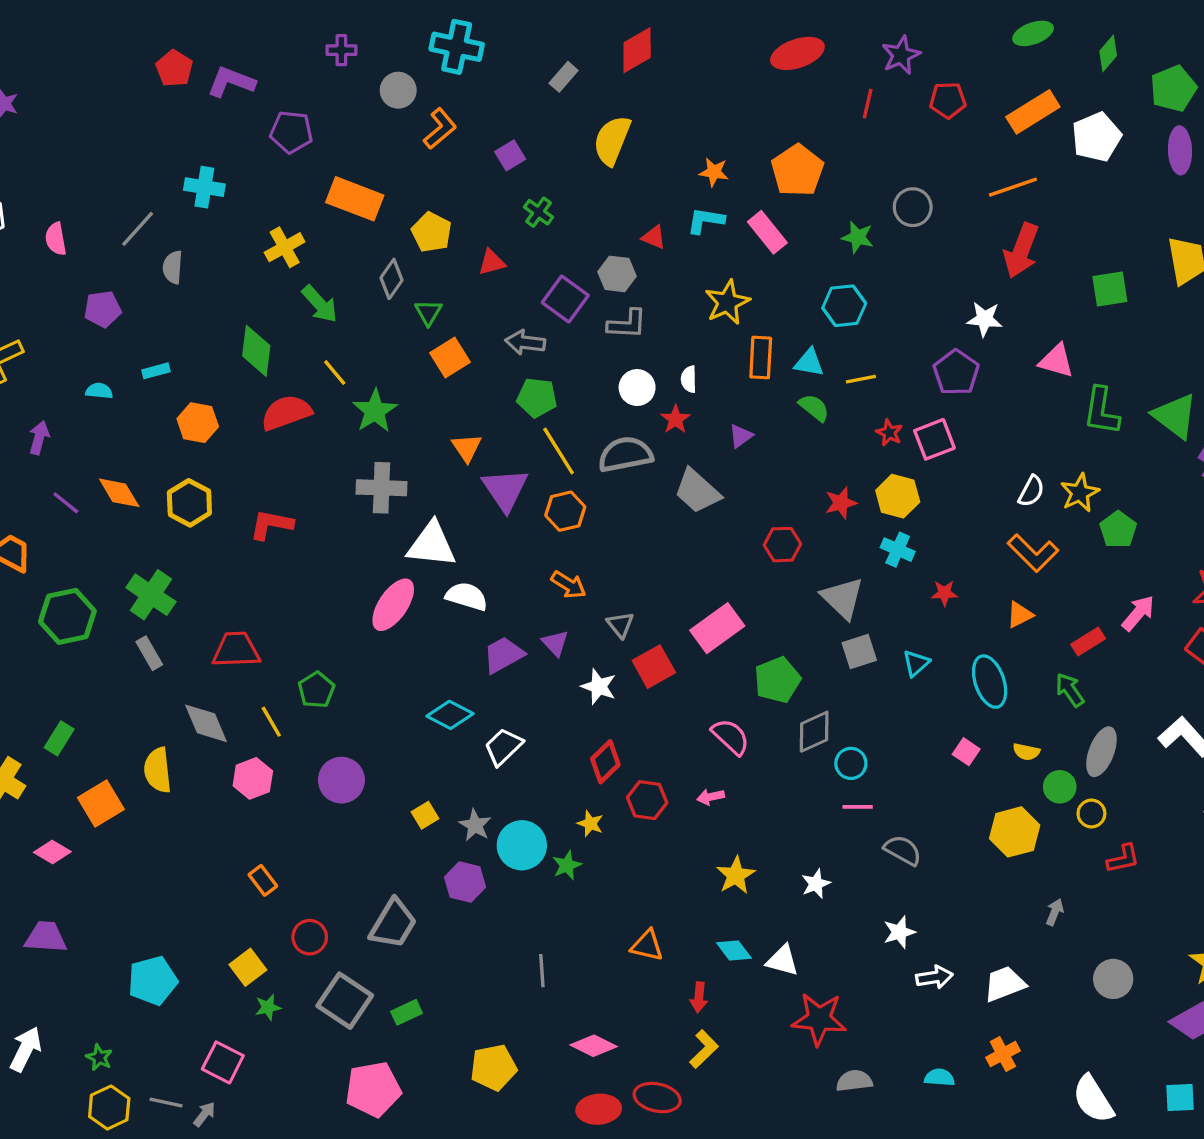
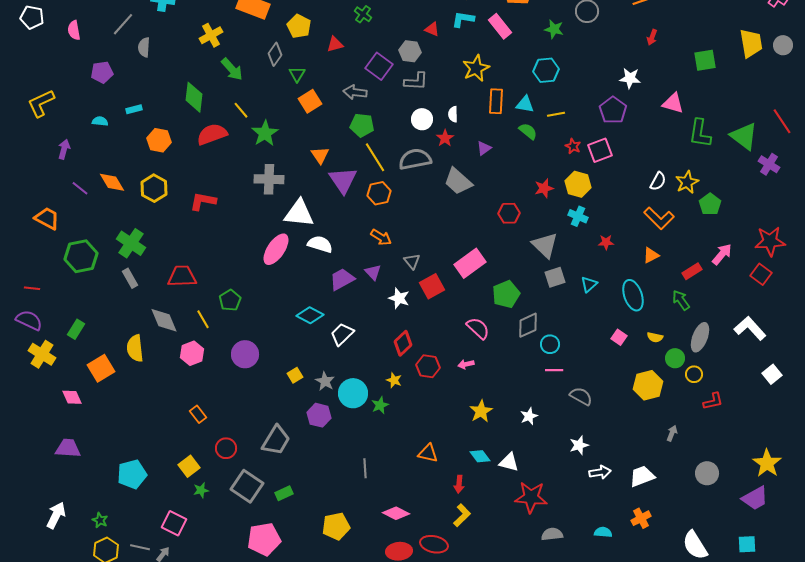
red arrow: (1021, 251) -> (652, 37), size x0.5
pink diamond: (52, 852) -> (72, 397), turned 35

